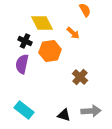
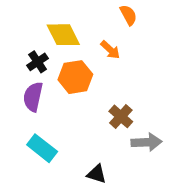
black cross: (25, 41) -> (38, 62), turned 32
cyan rectangle: (24, 110) -> (42, 148), moved
gray arrow: (91, 111) -> (147, 142), moved

